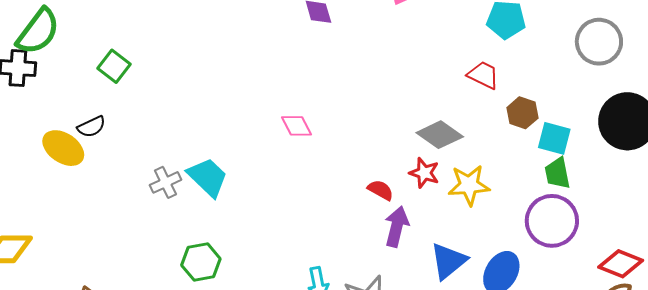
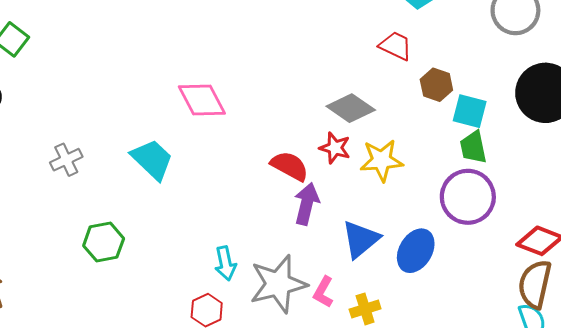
pink diamond: (297, 126) -> (202, 100), size x1.5
cyan trapezoid: (208, 177) -> (152, 159), moved
red semicircle: (380, 190) -> (290, 166), size x1.4

